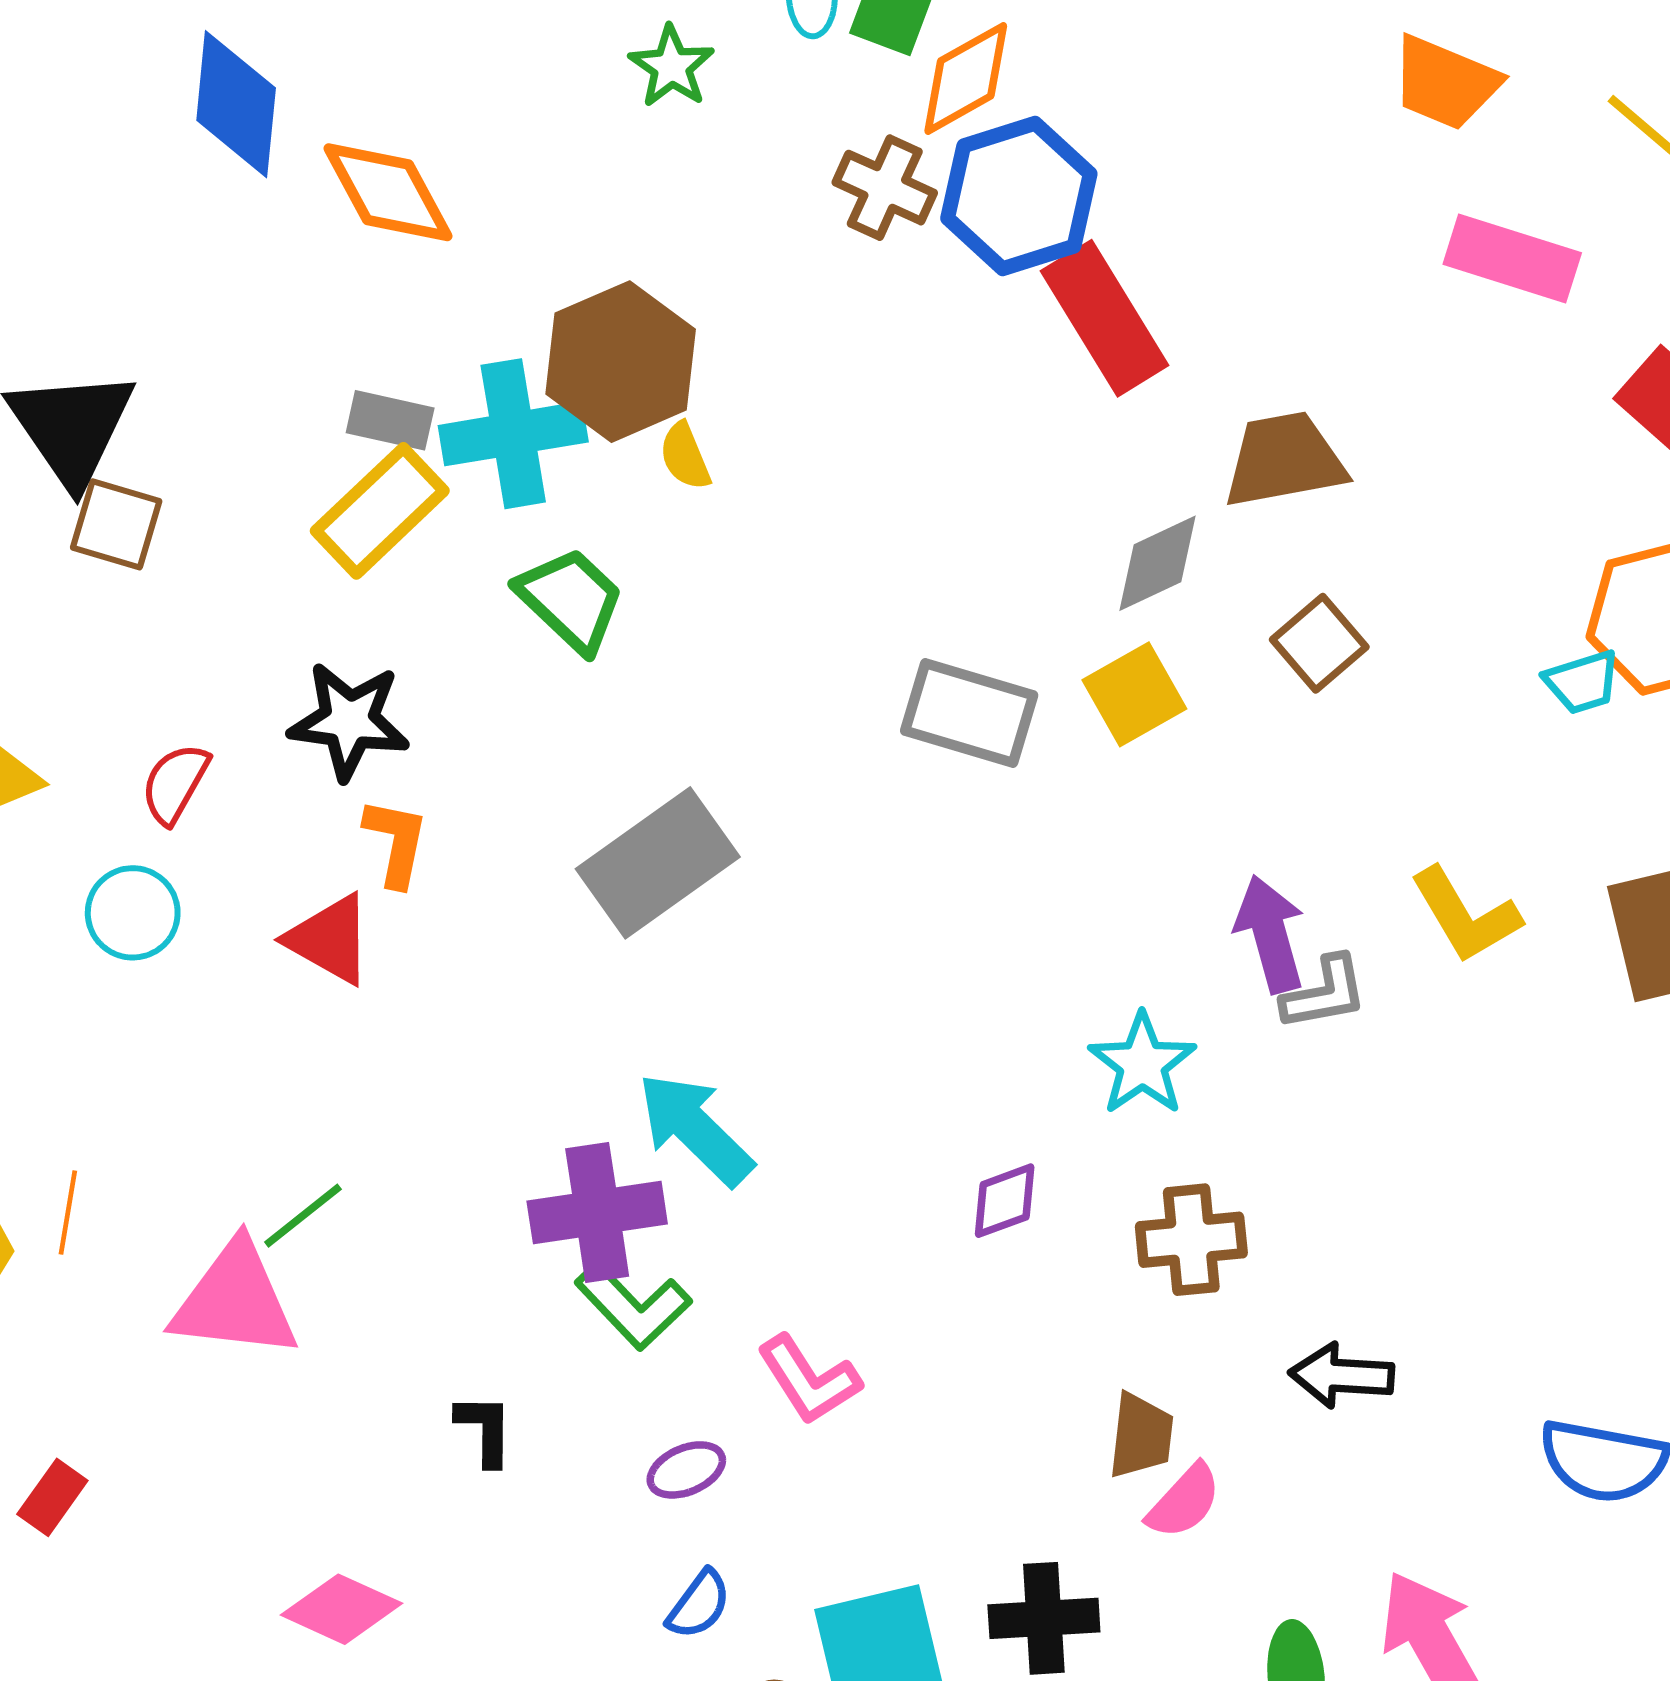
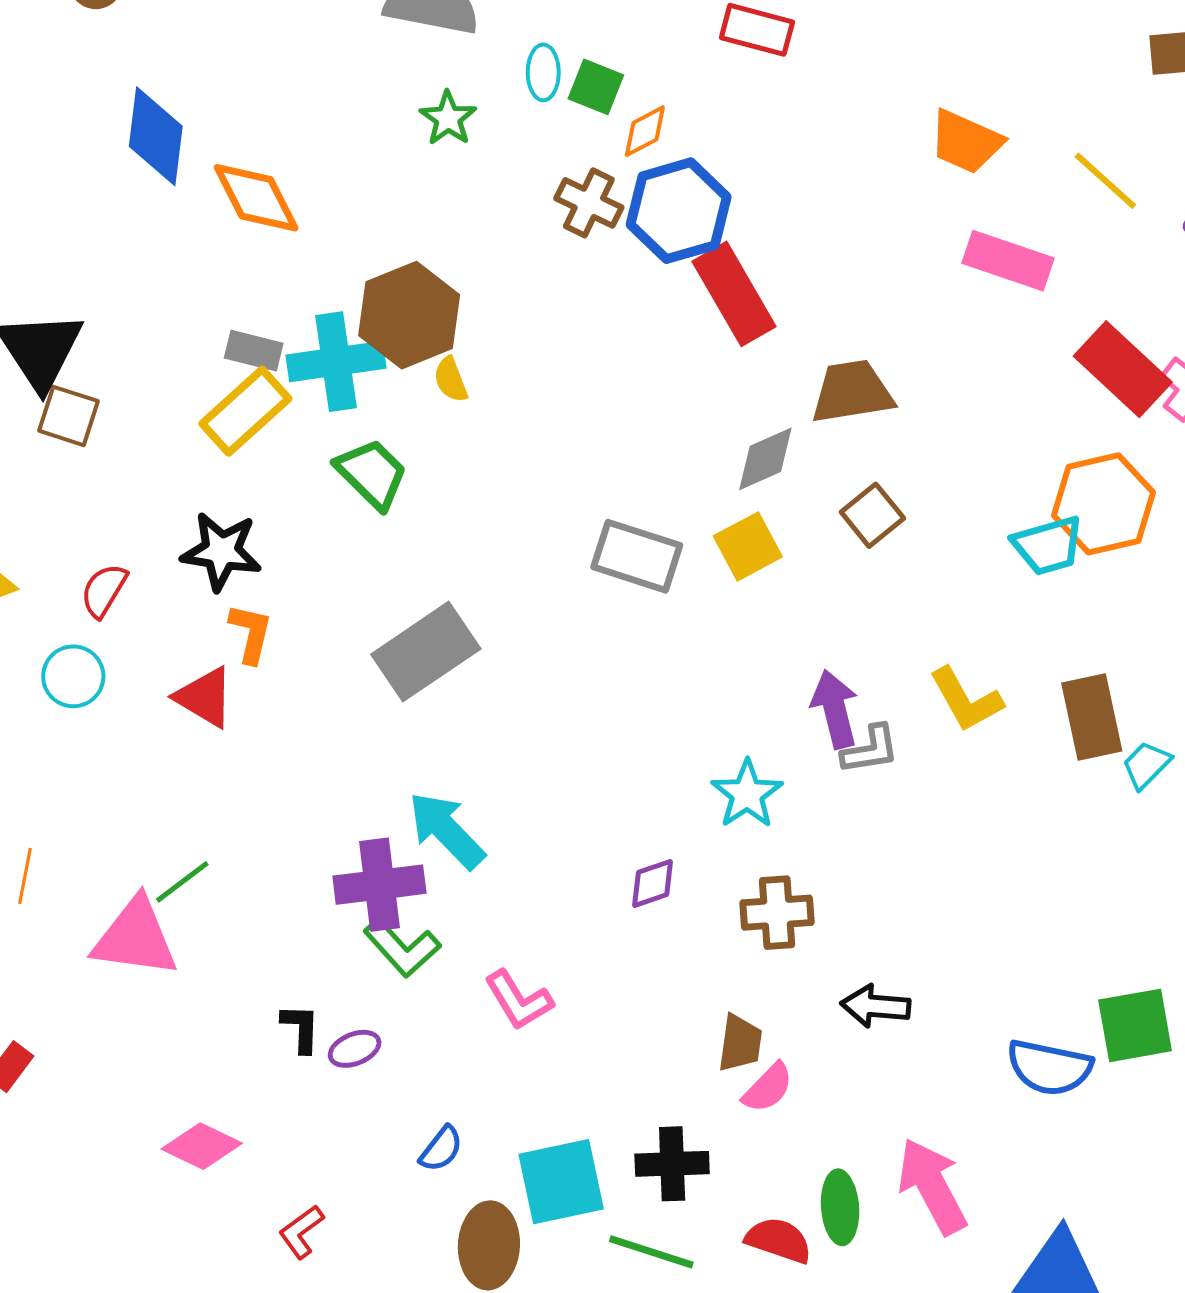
orange diamond: (966, 78) -> (645, 131), size x0.7
cyan trapezoid: (1582, 682) -> (1048, 545), size x1.4
purple ellipse: (686, 1470) -> (355, 1049), moved

